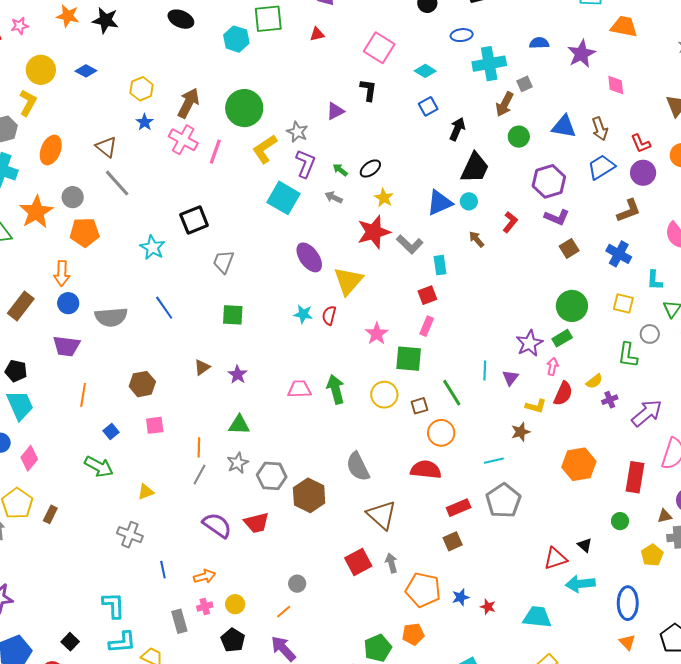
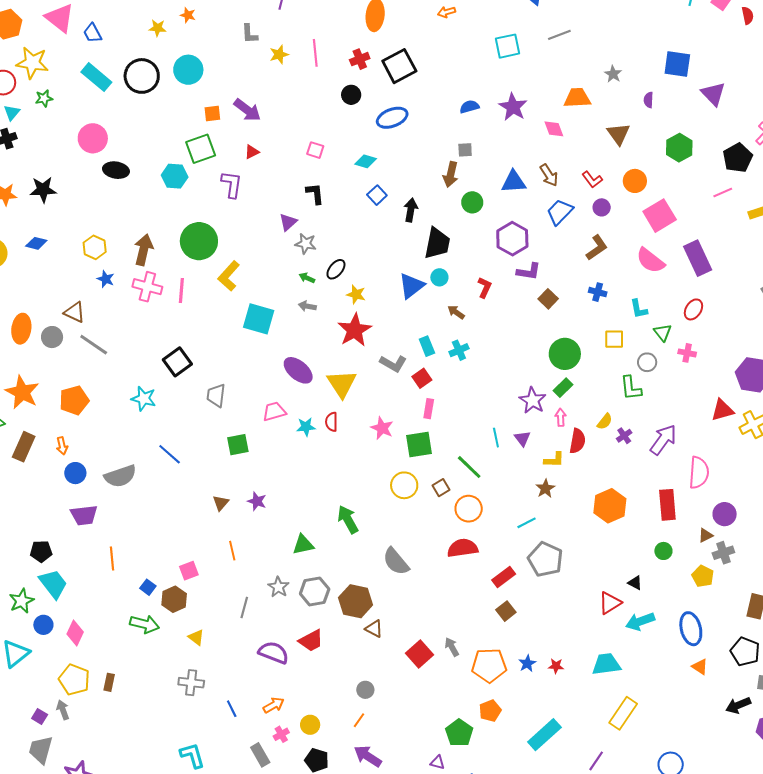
orange trapezoid: (624, 26) -> (577, 98), moved
blue ellipse: (462, 35) -> (392, 118), size x1.4
pink square: (379, 48) -> (315, 150), size x0.6
cyan cross: (489, 64) -> (459, 350), moved, size x0.6
gray square: (524, 84) -> (465, 150), turned 35
gray star: (297, 132) -> (306, 244), moved
purple L-shape: (306, 164) -> (232, 184), moved
purple circle: (643, 173) -> (602, 207), size x0.7
gray circle: (73, 197) -> (52, 337), moved
gray L-shape: (410, 244) -> (393, 364), moved
blue cross: (619, 254) -> (598, 292), size x0.7
orange arrow: (62, 273) -> (62, 446), size x0.7
brown rectangle: (21, 306) -> (24, 447), moved
brown hexagon: (142, 384) -> (174, 599), moved
pink trapezoid: (299, 389) -> (274, 412), moved
green arrow: (336, 389) -> (348, 519), moved
green triangle: (239, 425) -> (303, 545), moved
orange line: (199, 447) -> (232, 551), moved
yellow triangle: (146, 492) -> (196, 637), turned -48
brown triangle: (382, 515) -> (374, 629), moved, size x0.6

